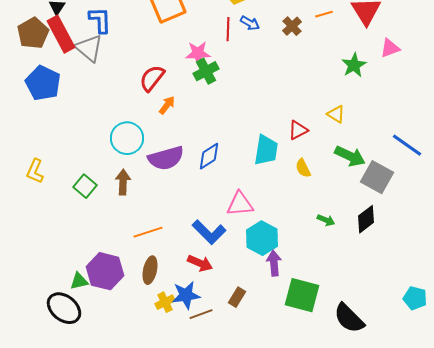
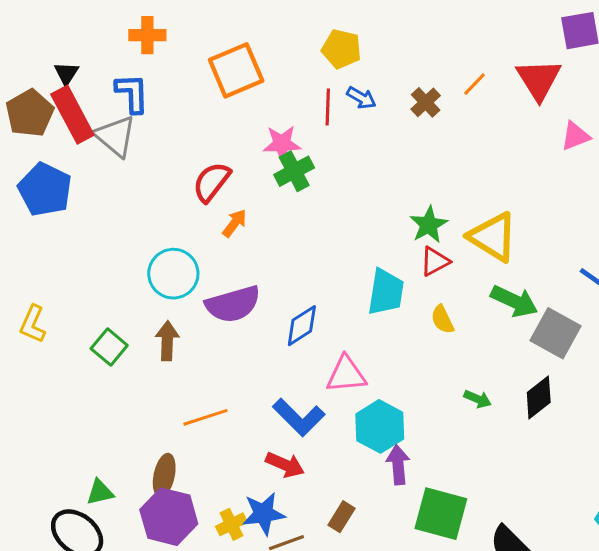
orange line: (324, 14) -> (474, 84), turned -30
green star: (354, 65) -> (429, 225), moved
yellow triangle: (336, 114) -> (493, 237), size x1.8
blue diamond: (209, 156) -> (302, 326), moved
brown ellipse: (150, 270) -> (164, 475), moved
purple hexagon: (105, 271) -> (169, 517), moved

